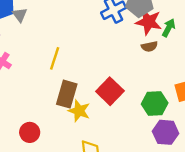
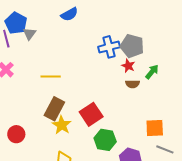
red star: (149, 22) -> (128, 66), moved, size x0.6
yellow line: (55, 58) -> (51, 77), turned 60
green hexagon: (155, 104) -> (105, 140), moved

